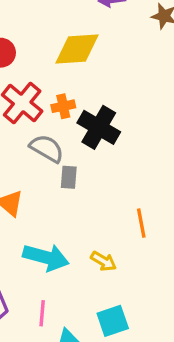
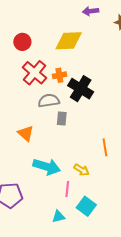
gray semicircle: (47, 148) -> (49, 101), turned -40
pink line: (42, 313) -> (67, 189), moved
cyan square: (113, 321) -> (86, 206), turned -36

